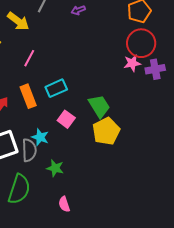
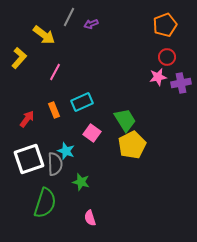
purple arrow: (78, 10) -> (91, 24), moved
red circle: (141, 43) -> (167, 57), size x0.6
orange rectangle: (28, 96) -> (54, 110), size x0.7

